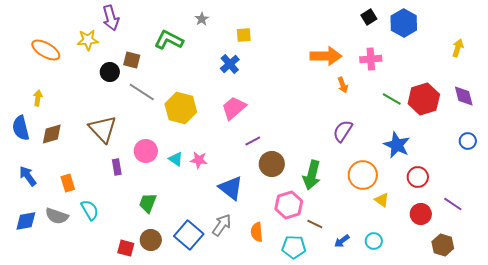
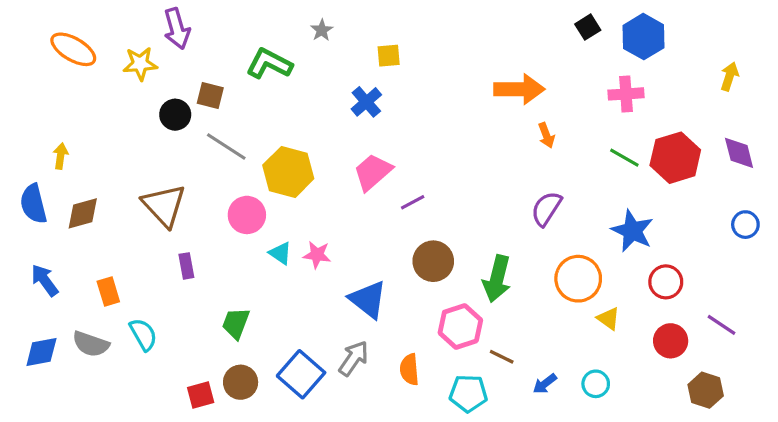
orange ellipse: (46, 50) -> (73, 49), moved
pink cross: (371, 59) -> (626, 94), moved
purple line: (253, 141) -> (413, 202), moved
pink circle: (146, 151) -> (247, 215), moved
red square: (126, 248) -> (201, 395), turned -30

